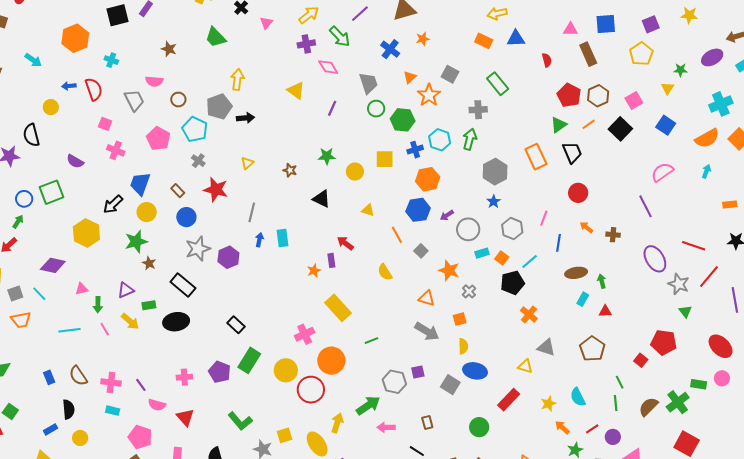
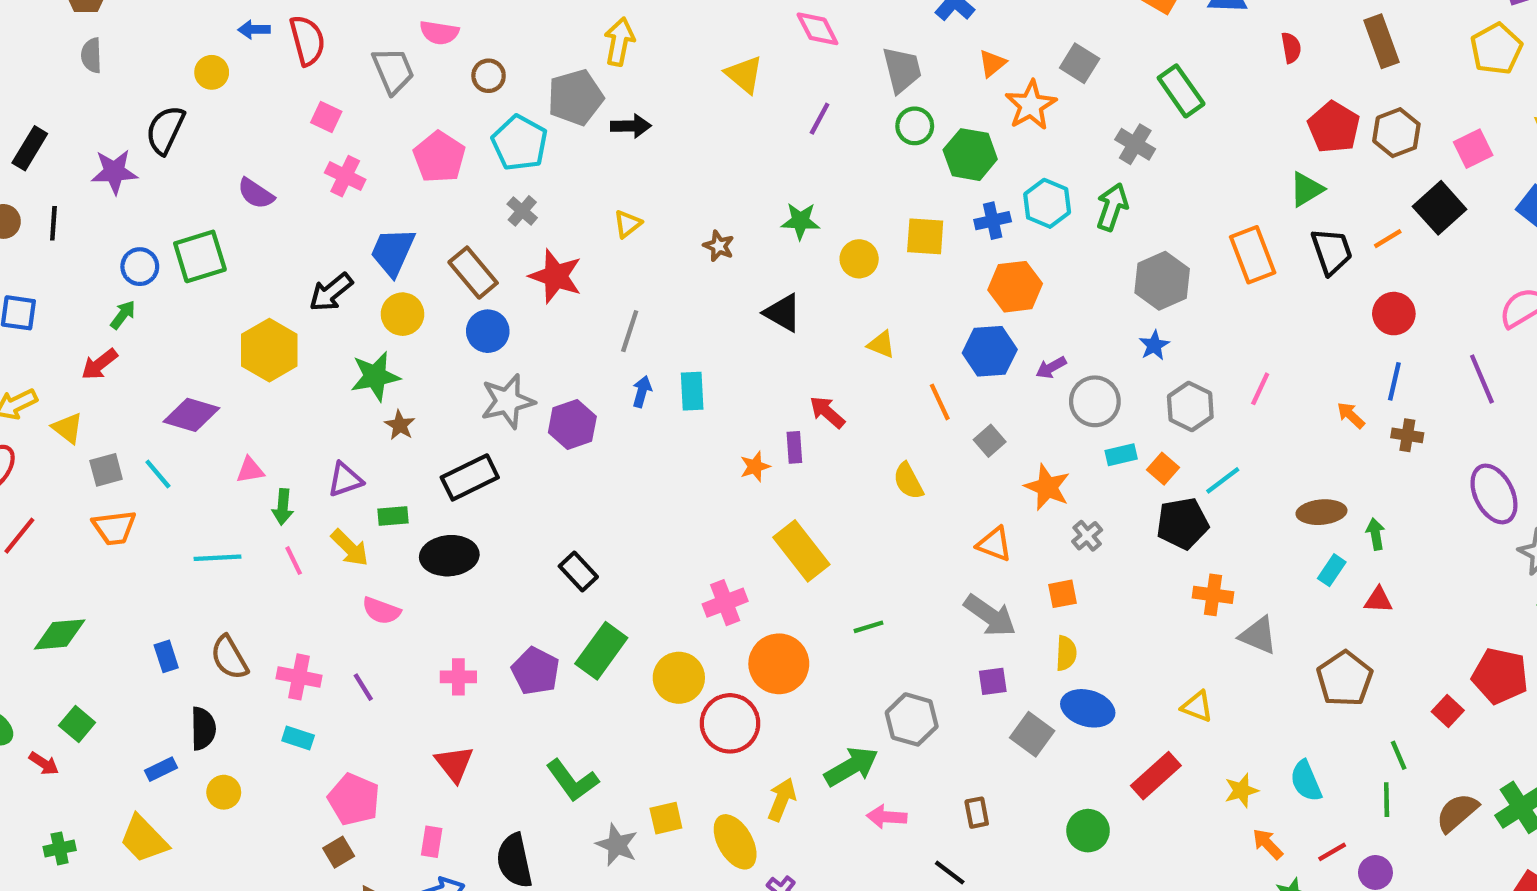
gray cross: (478, 110) -> (1135, 144), turned 30
orange line: (589, 124) -> (1388, 239), moved
black semicircle: (31, 135) -> (165, 130), turned 35
brown rectangle: (178, 191) -> (473, 273), size x1.6
red circle: (578, 193) -> (1394, 314), moved
blue line: (559, 243) -> (1394, 381), moved
black rectangle: (183, 285) -> (470, 477), turned -70
orange cross: (529, 315) -> (1213, 595), turned -36
gray triangle: (546, 347) -> (1258, 635), moved
purple square: (418, 372) -> (993, 681), moved
pink semicircle: (157, 405) -> (381, 611), moved

